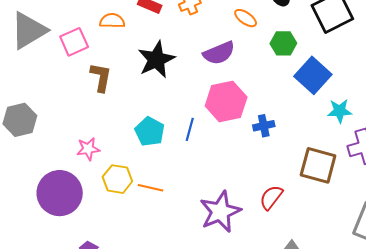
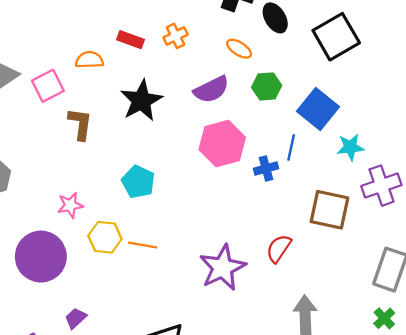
green hexagon: (283, 43) -> (267, 86), moved
blue line: (190, 129) -> (291, 147), moved

